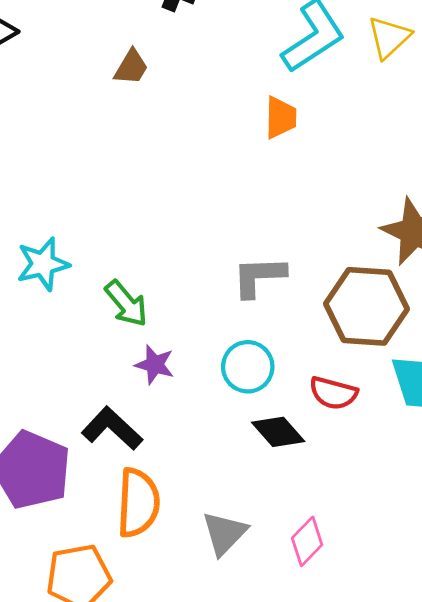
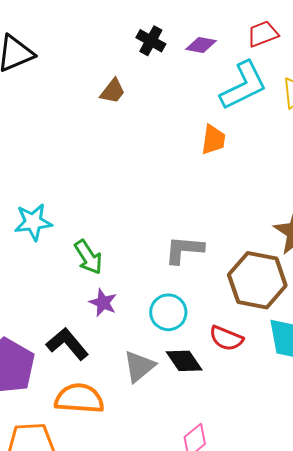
orange semicircle: (138, 503) -> (79, 398), turned -96
gray triangle: (224, 533) -> (139, 366), moved

